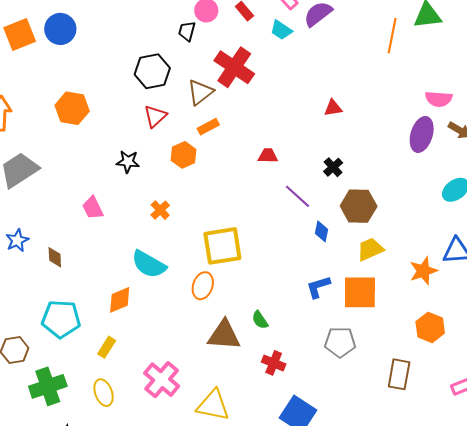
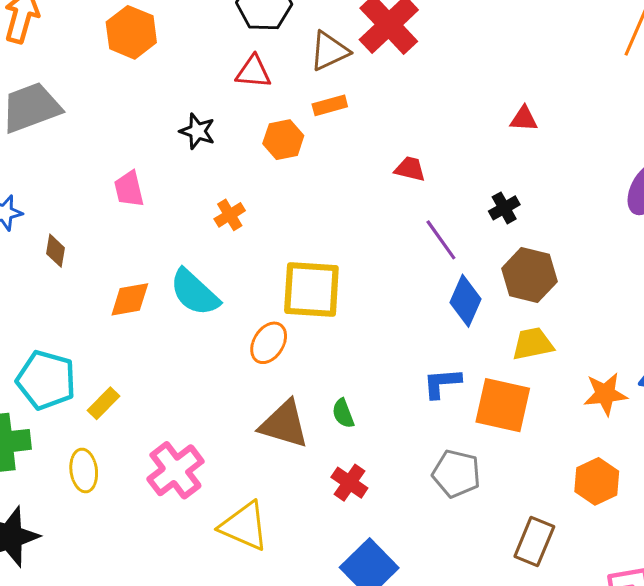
red triangle: (155, 116) -> (253, 72), turned 35
blue diamond: (322, 231) -> (465, 301), size x1.5
orange diamond: (120, 300) -> (130, 299), moved
cyan pentagon: (61, 319) -> (46, 380), moved

